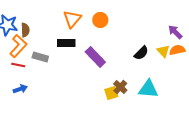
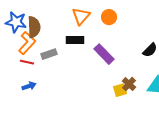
brown semicircle: (25, 30) -> (34, 27), size x1.5
gray rectangle: (40, 57) -> (49, 54), turned -35

